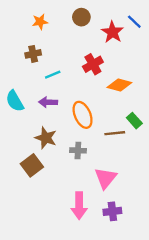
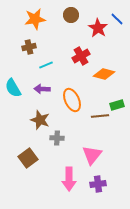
orange star: (40, 22) -> (35, 19), size x1.5
green rectangle: (134, 121) -> (117, 105), turned -64
gray cross: (78, 150) -> (57, 138), moved
brown square: (32, 165) -> (28, 158), moved

